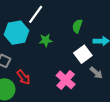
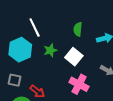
white line: (36, 14) -> (35, 27), turned -48
white square: (83, 54) -> (74, 57), moved

